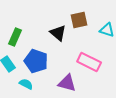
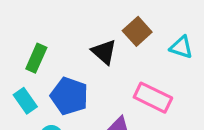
brown square: (79, 20) -> (137, 31), turned -30

